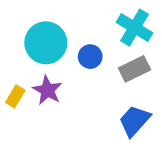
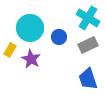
yellow rectangle: (15, 96) -> (10, 50), moved
blue trapezoid: (135, 121) -> (88, 79), turned -60

